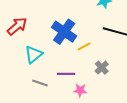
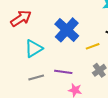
yellow line: (84, 46) -> (93, 46), moved
gray line: (40, 83) -> (36, 78), turned -42

